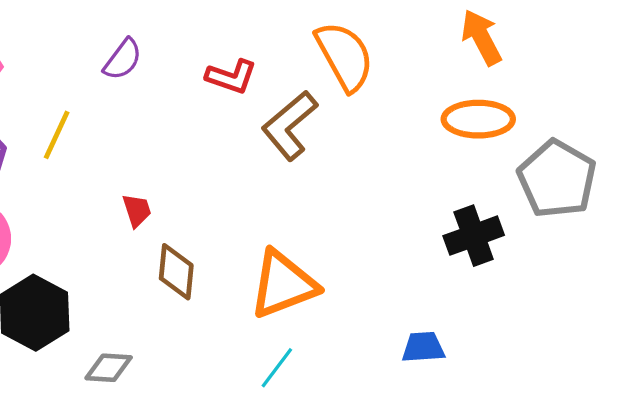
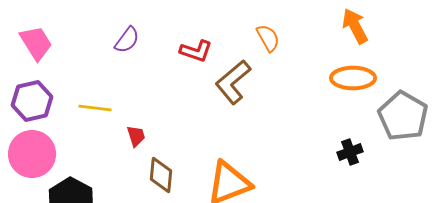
orange semicircle: (345, 56) -> (268, 38), size x0.6
yellow line: (57, 135) -> (95, 108), moved, turned 72
black cross: (474, 236) -> (350, 152), size x0.7

